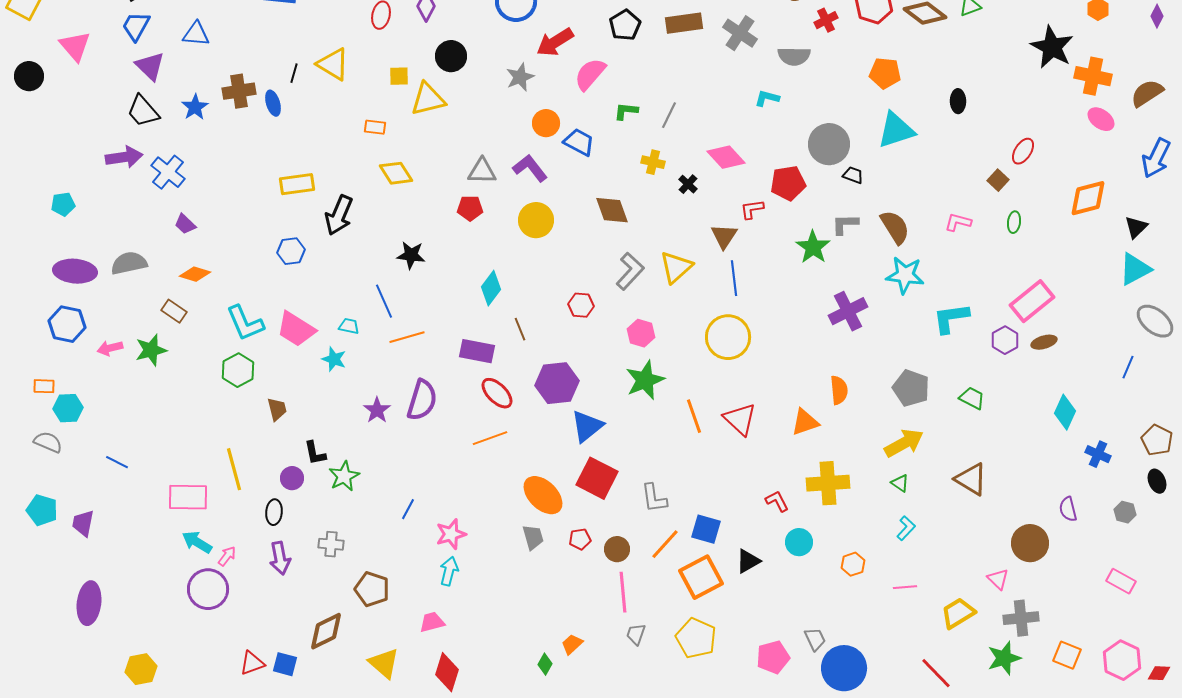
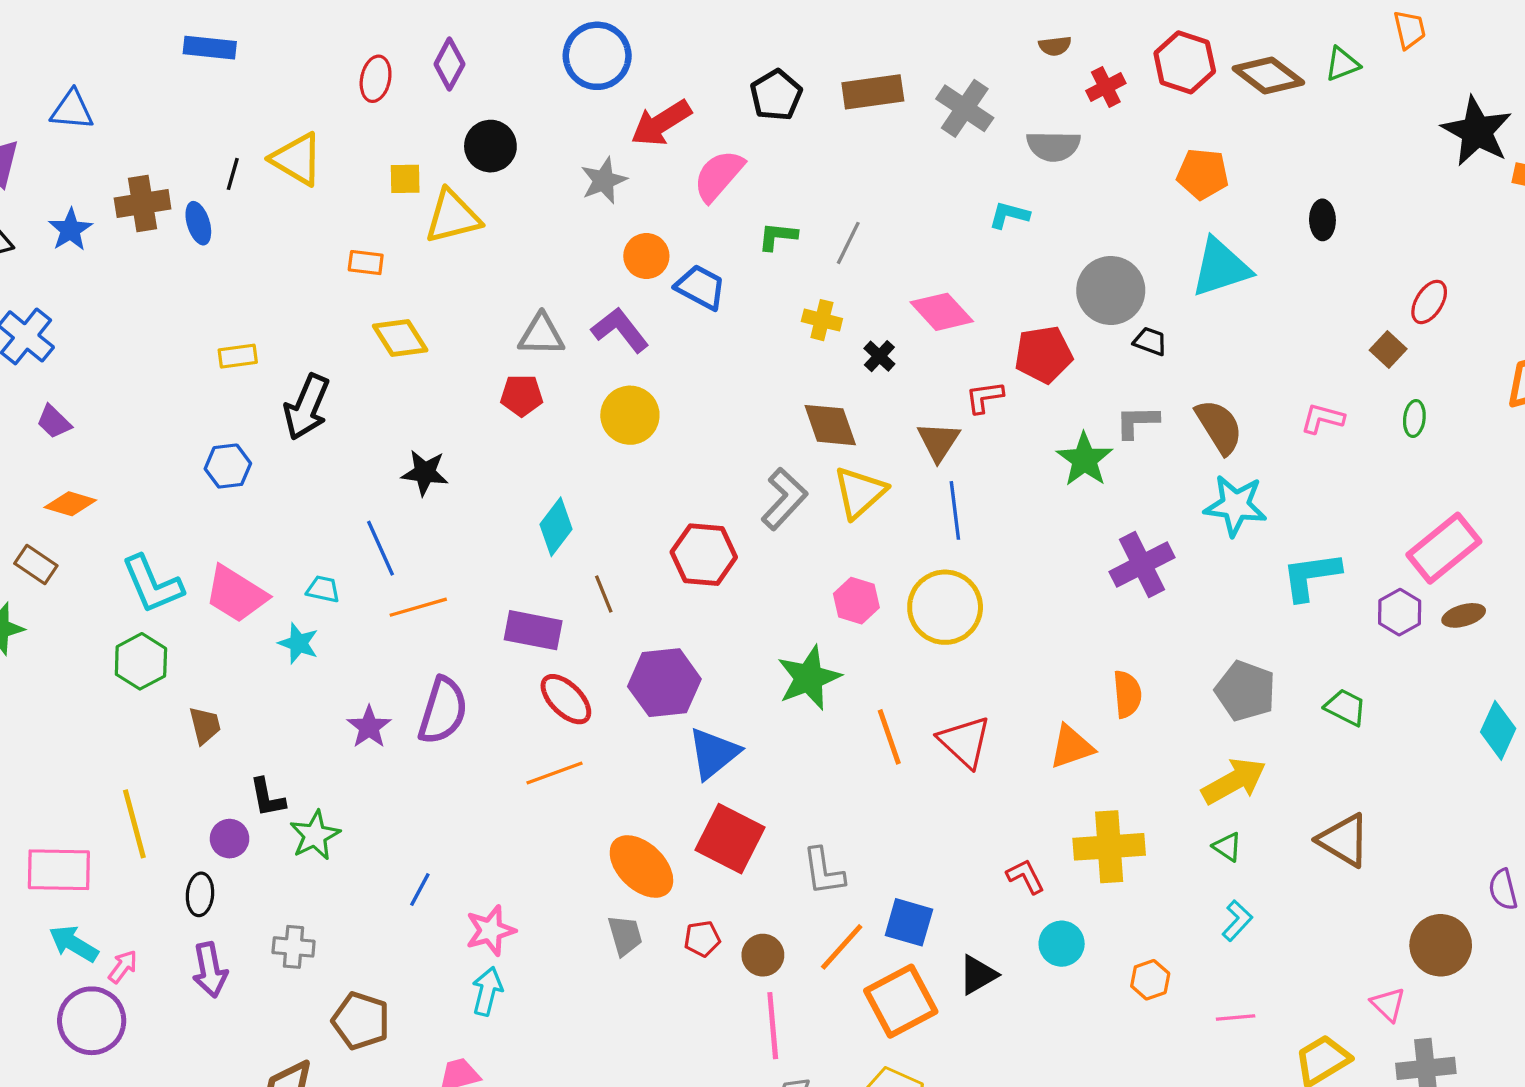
yellow rectangle: (297, 184) -> (238, 356), size x0.7
brown diamond: (612, 210) -> (830, 425), moved
red hexagon: (581, 305) -> (704, 555), size x1.5
pink hexagon: (641, 333) -> (856, 601), moved

